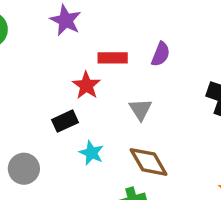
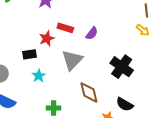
gray triangle: (140, 109) -> (72, 60), size x1.6
brown diamond: (149, 162) -> (89, 93), moved

